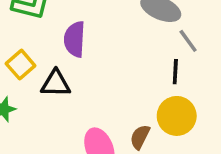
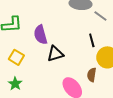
black line: (175, 72) -> (92, 40), moved
black triangle: (56, 84) -> (55, 54), moved

